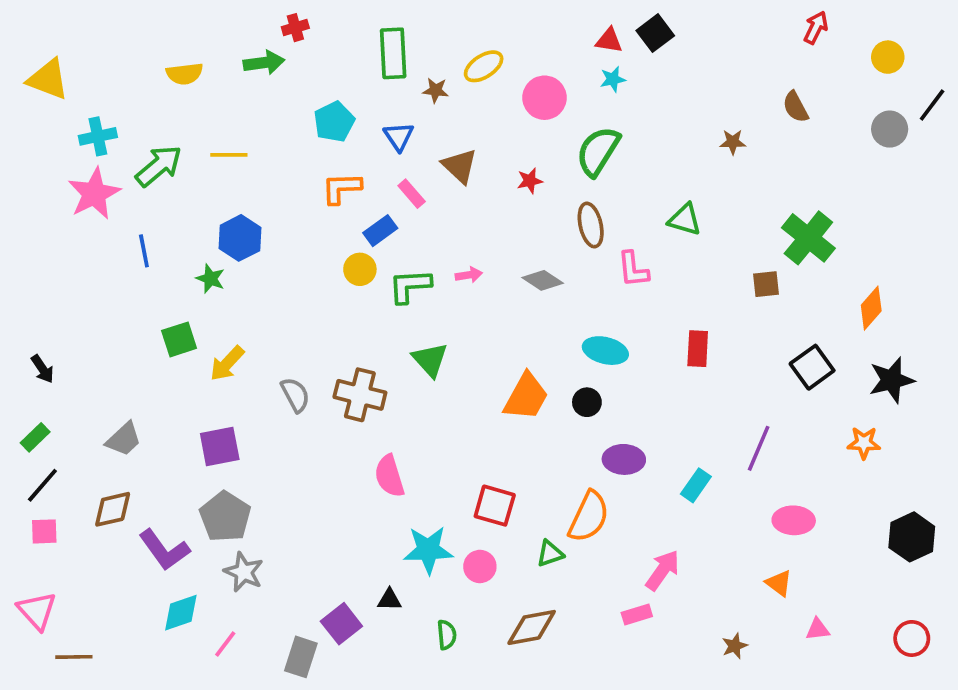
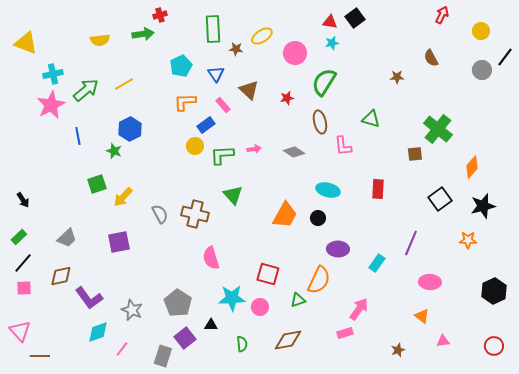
yellow line: (229, 155) -> (124, 84), turned -30
gray pentagon: (225, 517) -> (178, 303), moved

